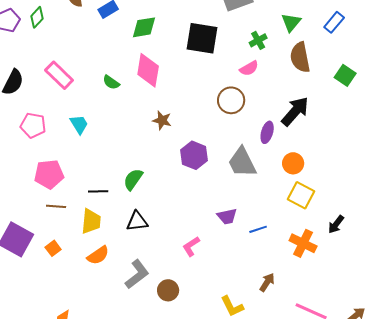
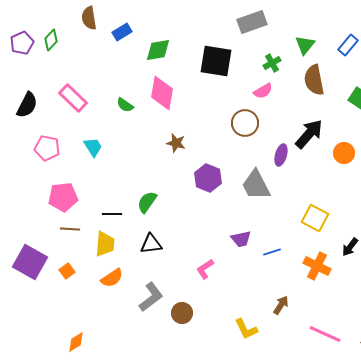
orange circle: (293, 163) -> (344, 153), moved

